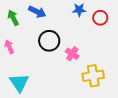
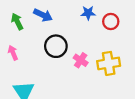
yellow cross: (93, 76) -> (109, 63), moved

